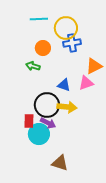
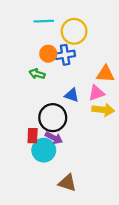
blue cross: (72, 43) -> (65, 55), moved
orange triangle: (94, 66) -> (105, 74), turned 30
yellow arrow: (67, 107) -> (103, 110), moved

